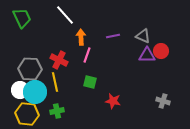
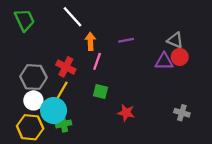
gray triangle: (143, 36) -> (175, 40), moved
yellow line: (55, 82) -> (61, 92), turned 42
white circle: (20, 90) -> (33, 100), moved
cyan circle: (35, 92) -> (54, 111), moved

